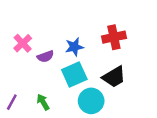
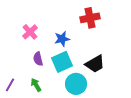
red cross: (114, 37) -> (90, 18), moved
pink cross: (23, 43) -> (30, 32), moved
purple semicircle: (45, 56) -> (38, 59), moved, turned 96

